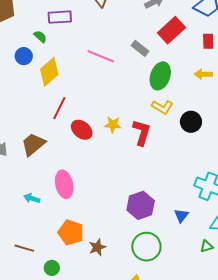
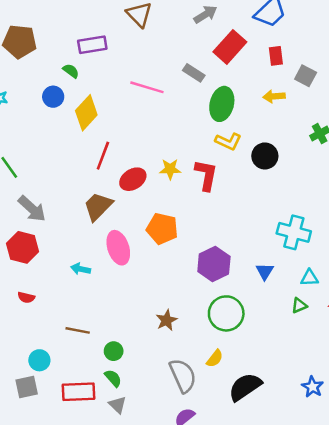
red ellipse: (82, 130) -> (133, 179), turned -65
brown trapezoid: (33, 144) -> (98, 206), moved
orange pentagon: (71, 232) -> (162, 229), moved

